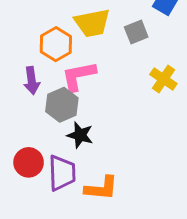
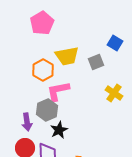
purple arrow: (32, 81) -> (27, 122), moved
black star: (80, 135) -> (59, 130), turned 30

